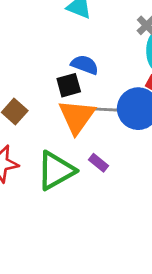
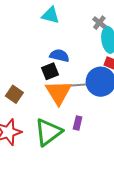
purple rectangle: (99, 163) -> (78, 123), turned 72

